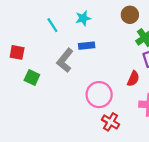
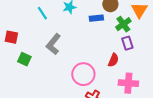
blue rectangle: (87, 46) -> (96, 18), moved

